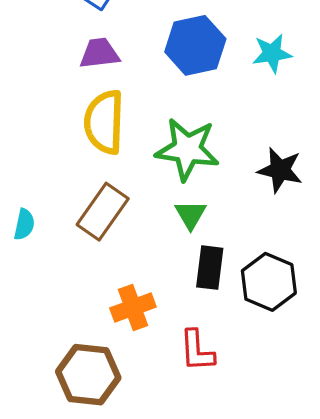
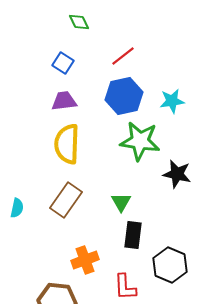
green star: (187, 149) -> (140, 141), moved
black hexagon: (269, 282) -> (170, 265), moved

